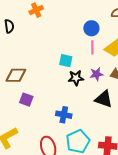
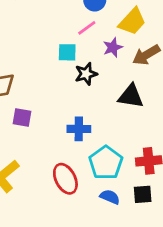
pink line: (92, 47) -> (87, 28), moved, turned 64
purple star: (96, 74) -> (113, 47), moved

